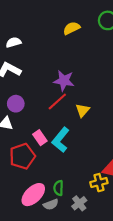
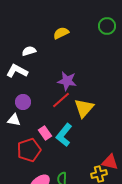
yellow semicircle: (72, 28) -> (61, 33), moved
white semicircle: (14, 42) -> (29, 51), moved
yellow triangle: (83, 110) -> (84, 108), size x1.5

